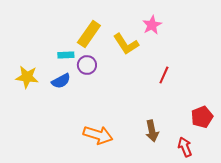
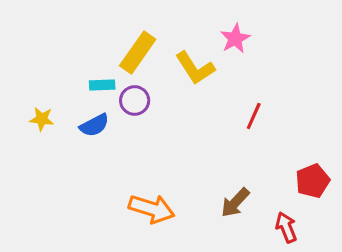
yellow star: (27, 77) -> (42, 119), size x0.7
brown arrow: (152, 131) -> (235, 203), turned 55

